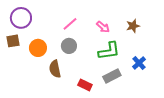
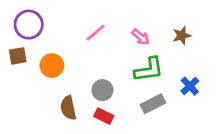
gray circle: (69, 46) -> (102, 90), moved
brown semicircle: (55, 69) -> (68, 108), moved
red rectangle: (85, 85) -> (104, 116), moved

